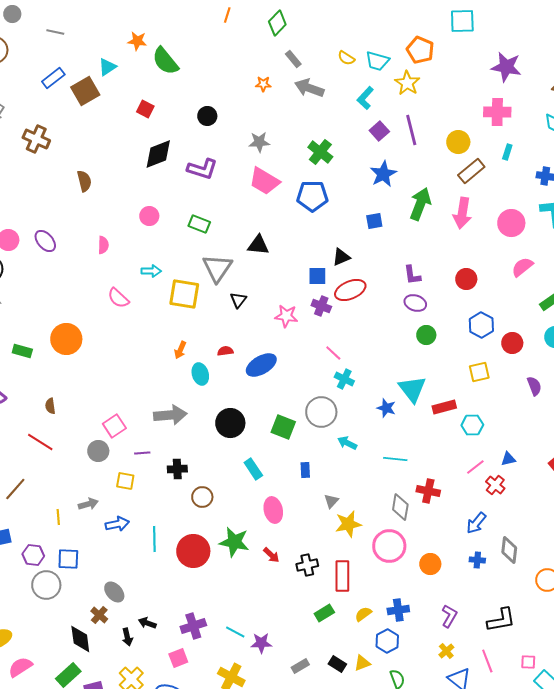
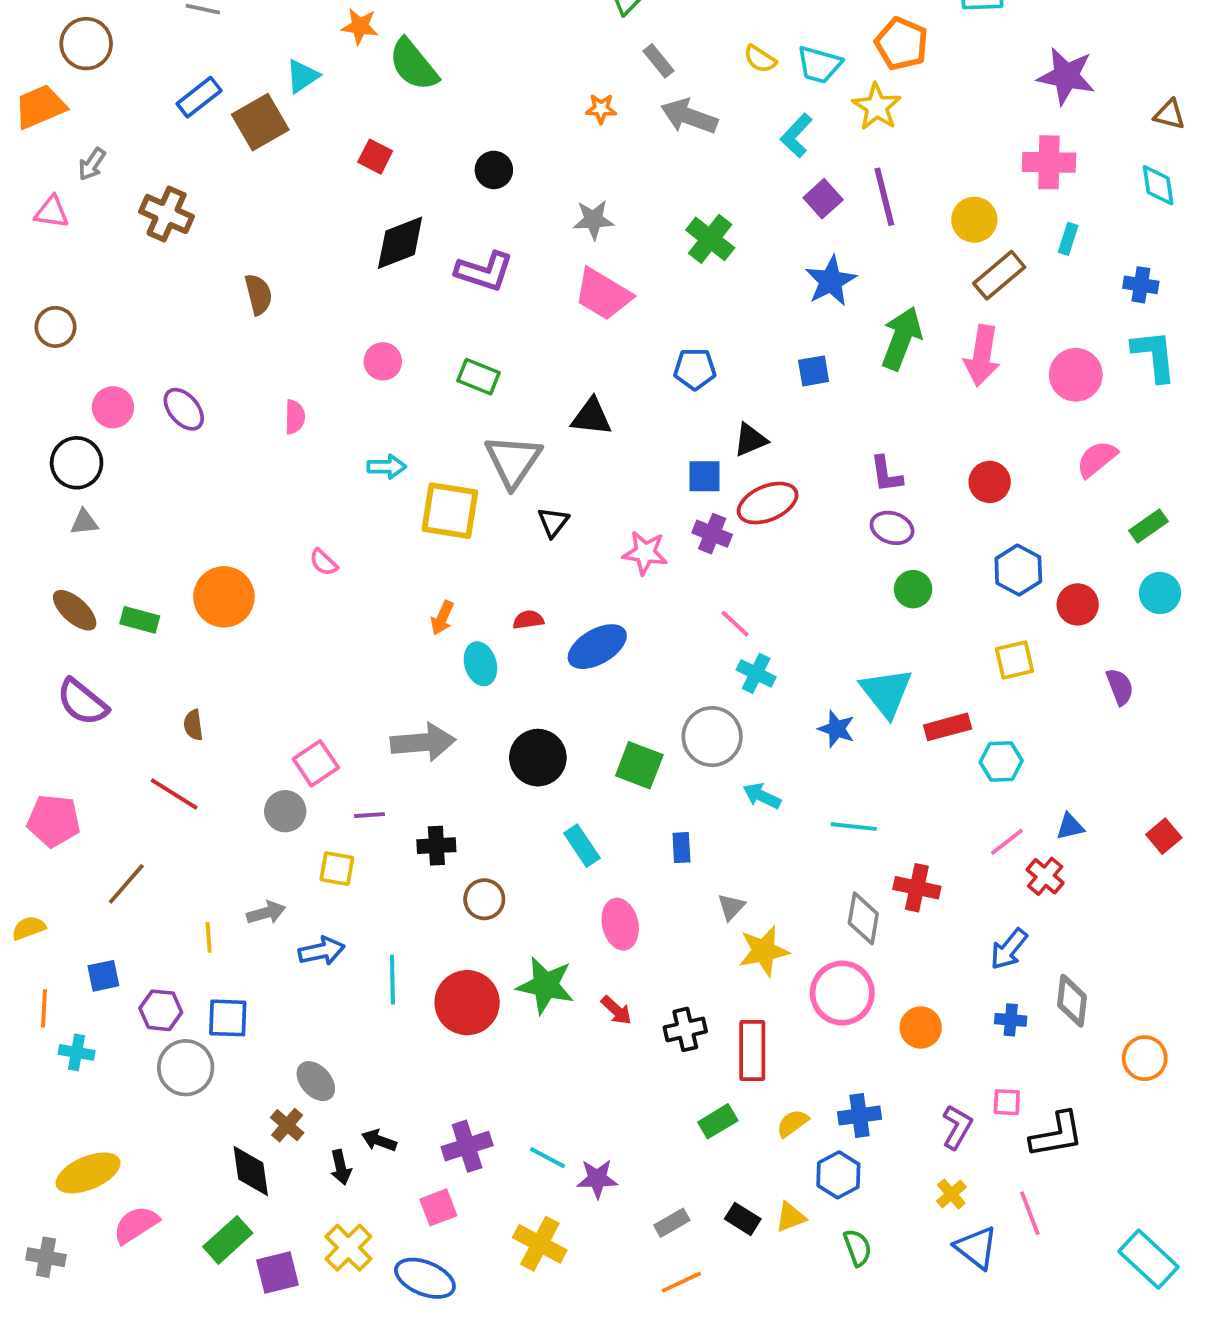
blue pentagon: (312, 196) -> (695, 369), moved, size x0.7
pink semicircle: (118, 298) -> (323, 562), moved, size x0.7
pink square: (528, 662) -> (1007, 1102), moved

